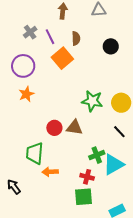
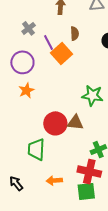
purple line: (50, 37) -> (49, 42), moved
red circle: (54, 128) -> (55, 123), size x1.5
orange arrow: (50, 172) -> (54, 180), moved
red cross: (87, 177) -> (89, 172), size x1.6

